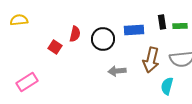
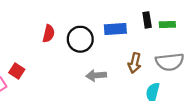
red square: (55, 47) -> (17, 71), moved
brown arrow: (151, 60) -> (135, 63), size x0.7

